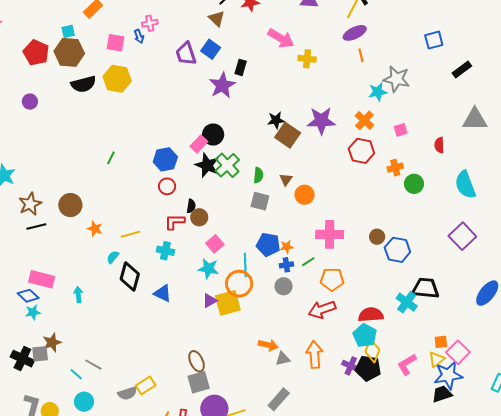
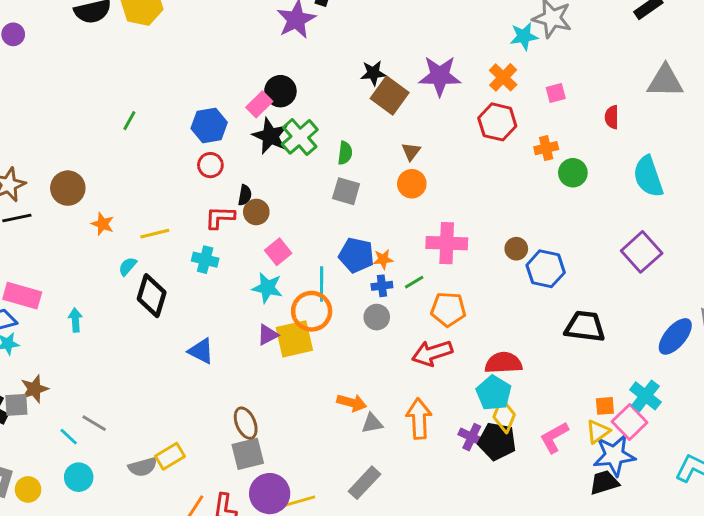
brown triangle: (286, 179) -> (411, 151), moved
blue triangle: (163, 293) -> (201, 351), moved
cyan cross: (407, 302) -> (645, 396), moved

